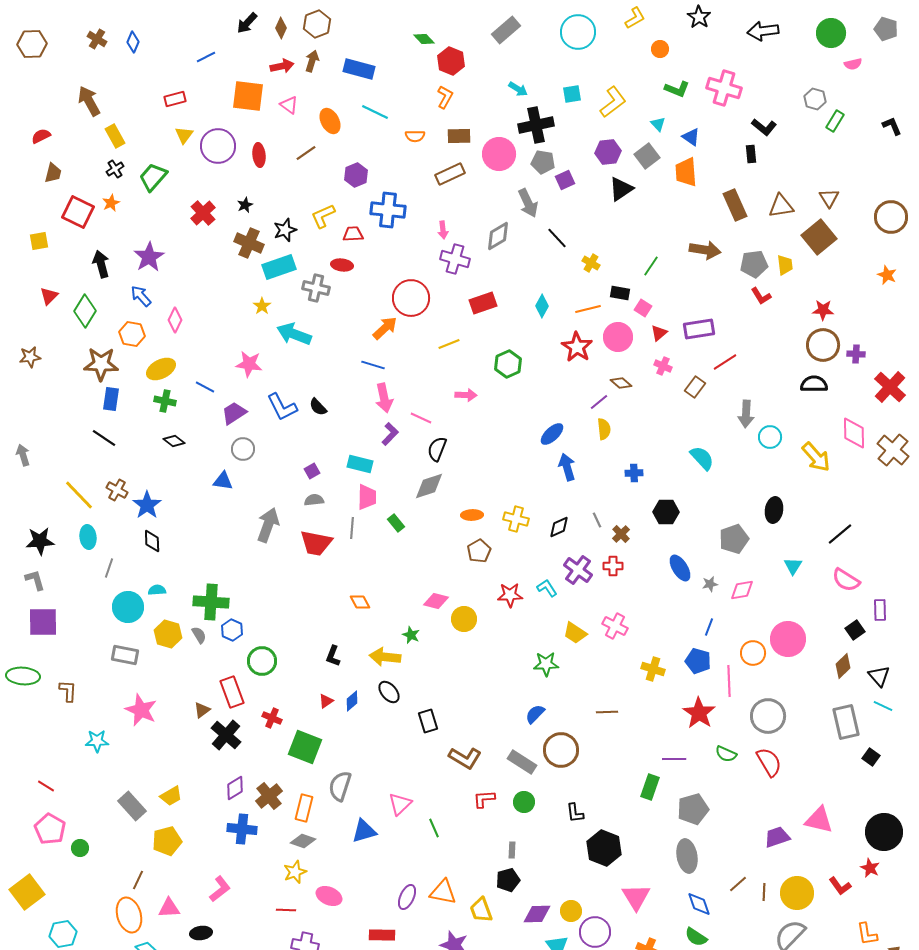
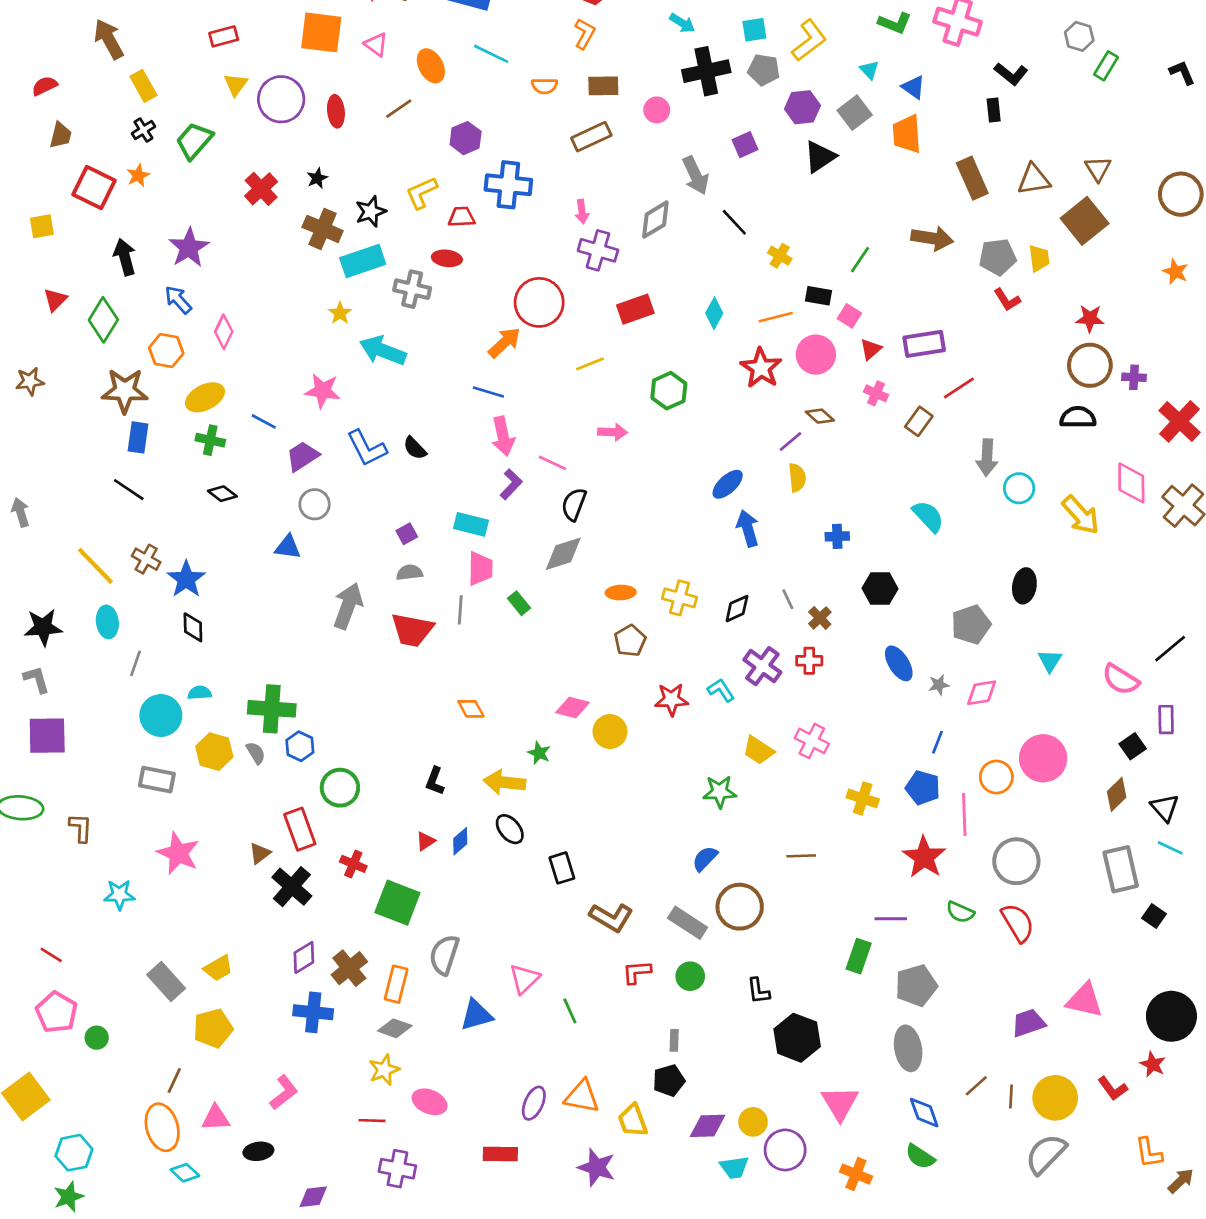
pink circle: (499, 154) -> (657, 110), size x0.6
gray pentagon: (543, 162) -> (764, 70), moved
black line: (840, 534) -> (1170, 649), moved

